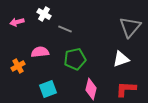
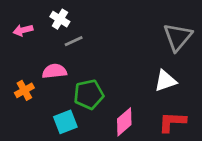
gray line: (65, 29) -> (74, 41), moved, turned -48
green pentagon: (75, 59) -> (89, 94), moved
pink diamond: (91, 89) -> (124, 122), turned 35

